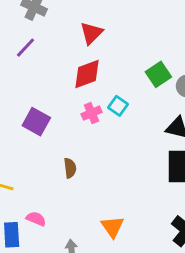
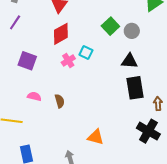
purple square: (36, 122) -> (27, 61), moved
pink semicircle: (36, 219) -> (34, 96), moved
orange triangle: (112, 227) -> (96, 137), turned -30

